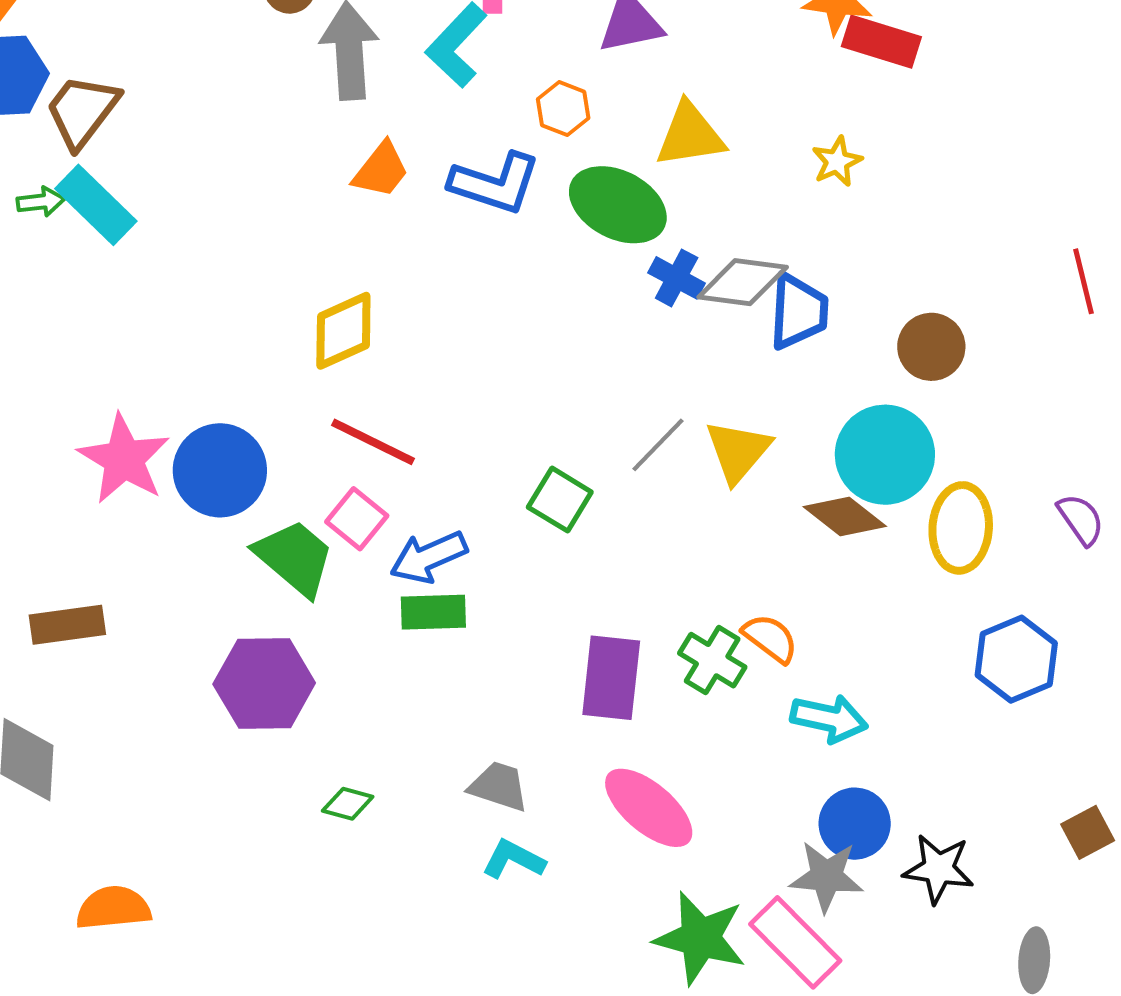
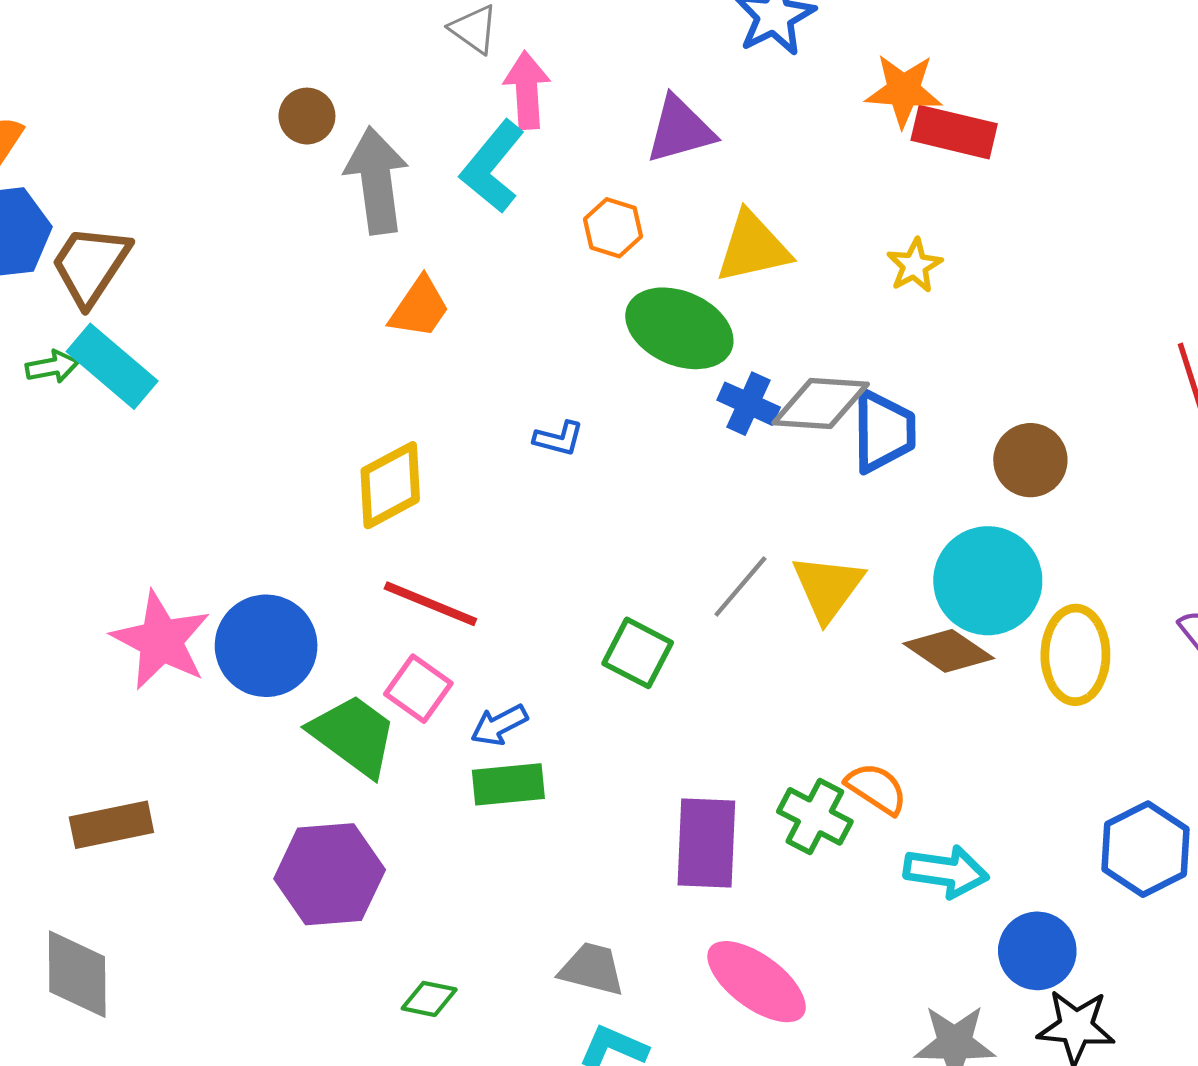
blue L-shape: (495, 183) -> (559, 439), moved, size x0.5
blue arrow: (429, 557) -> (499, 725), size x0.7
blue hexagon: (1016, 659) -> (1145, 849), moved
blue circle: (855, 824) -> (1037, 951), moved

